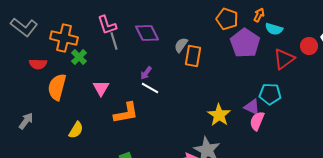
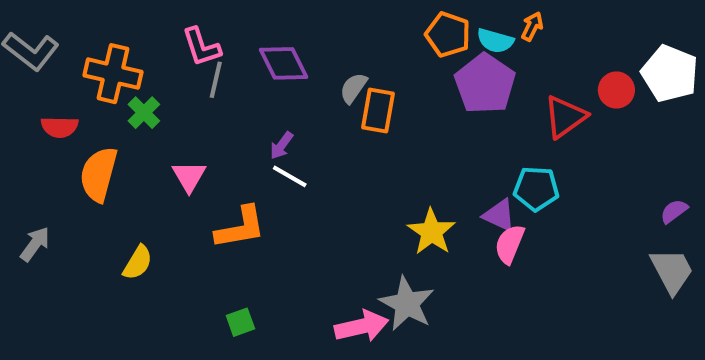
orange arrow: (259, 15) -> (532, 26), moved
cyan semicircle: (274, 29) -> (495, 41), moved
gray line: (114, 41) -> (216, 80), turned 30

